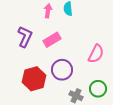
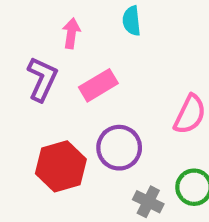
pink arrow: (48, 11) -> (71, 33), moved

